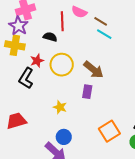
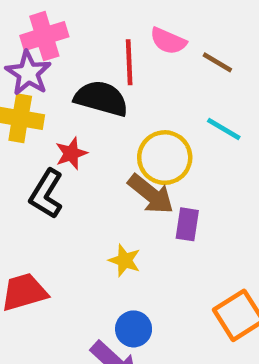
cyan line: (104, 34) -> (224, 129), moved
black semicircle: (50, 37) -> (101, 98), size x1.6
yellow circle: (62, 65) -> (165, 158), moved
brown arrow: (94, 70) -> (151, 194), moved

